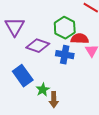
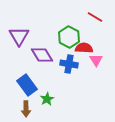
purple diamond: (38, 46) -> (42, 55), turned 40
brown arrow: (54, 100) -> (26, 109), moved

